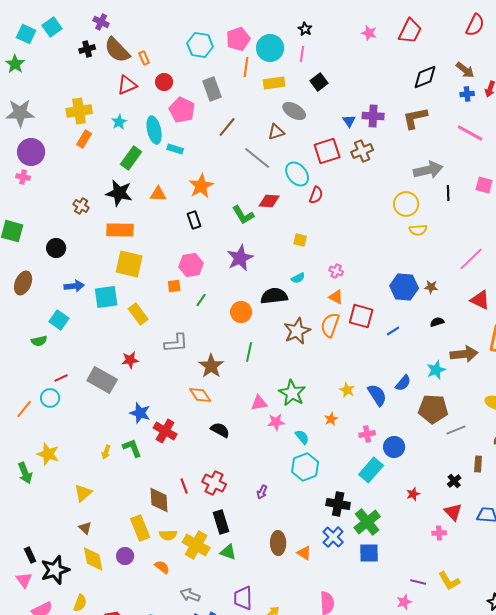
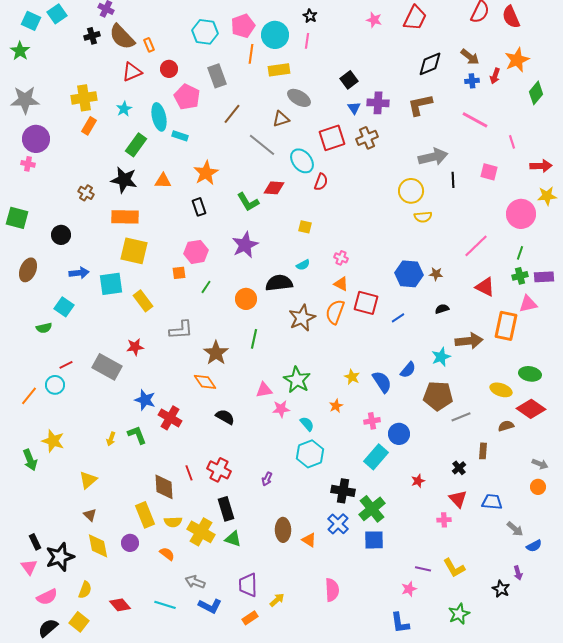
black square: (319, 82) -> (349, 80), moved

